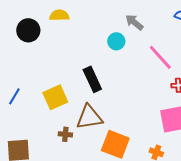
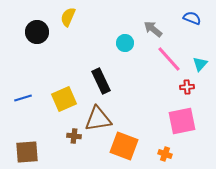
yellow semicircle: (59, 15) -> (68, 17), turned -66
gray arrow: (134, 22) -> (153, 29), moved
blue line: (14, 96) -> (23, 98), turned 42

